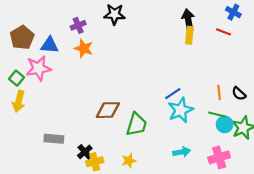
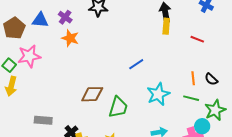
purple cross: (78, 25) -> (65, 17), turned -32
red line: (223, 32) -> (197, 39), moved
blue triangle: (50, 45) -> (40, 20), moved
blue line: (173, 94) -> (136, 64), moved
cyan circle: (225, 124) -> (202, 126), moved

